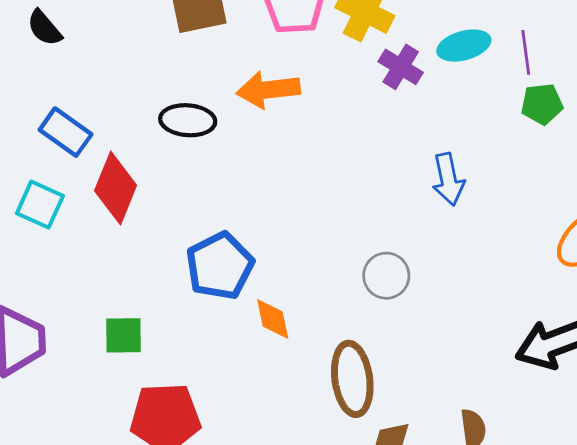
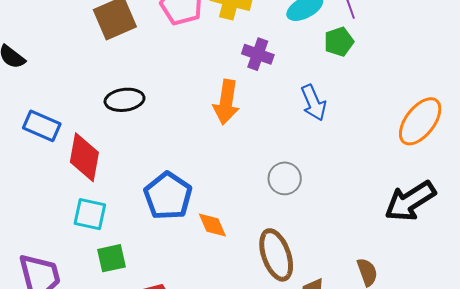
purple cross: (401, 67) -> (258, 54), moved
orange arrow: (268, 90) -> (226, 102), moved, turned -63
green pentagon: (542, 104) -> (339, 42), moved
cyan square: (40, 205) -> (90, 214), moved

